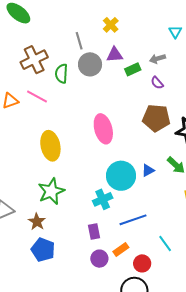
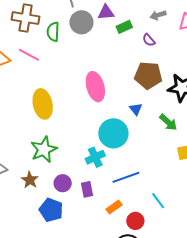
gray arrow: (157, 59) -> (158, 15), moved
brown cross: (34, 60) -> (26, 18), turned 36
blue triangle: (148, 170) -> (136, 109), moved, turned -40
blue pentagon: (43, 250) -> (51, 210), moved
purple circle: (99, 259) -> (63, 183), moved

